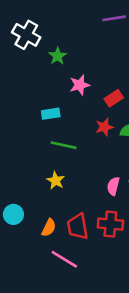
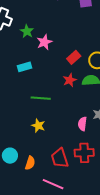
pink star: (80, 85) -> (44, 42), moved
cyan rectangle: (51, 114) -> (24, 67), moved
orange semicircle: (49, 228) -> (30, 163), moved

